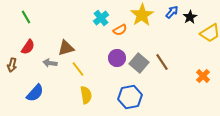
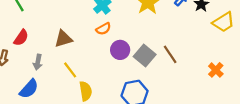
orange semicircle: (120, 30) -> (103, 29), moved
gray arrow: (50, 63) -> (38, 62), moved, turned -88
yellow line: (78, 69) -> (70, 70), moved

